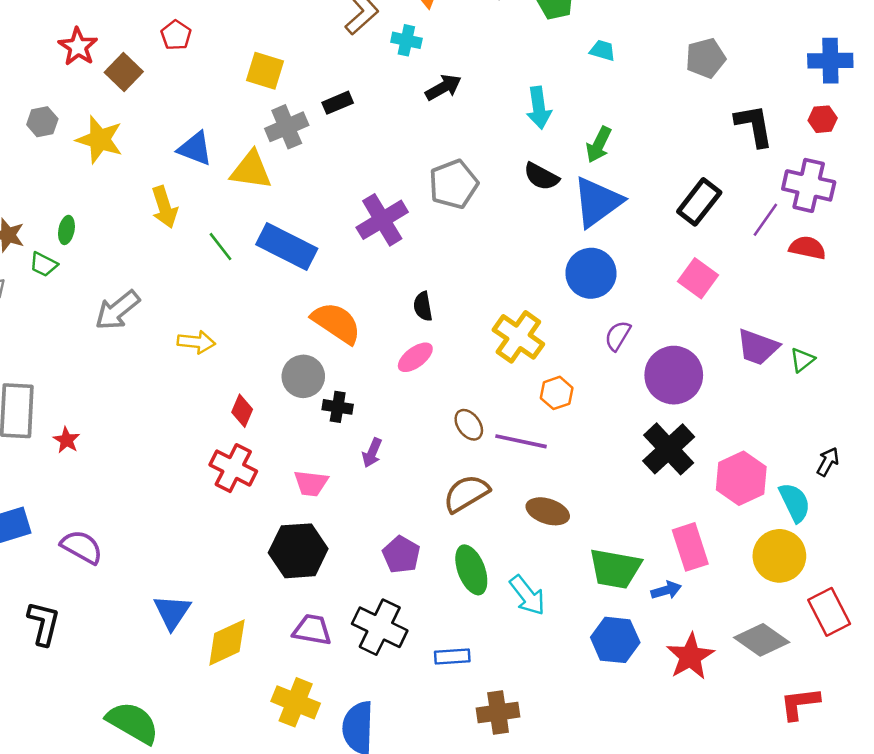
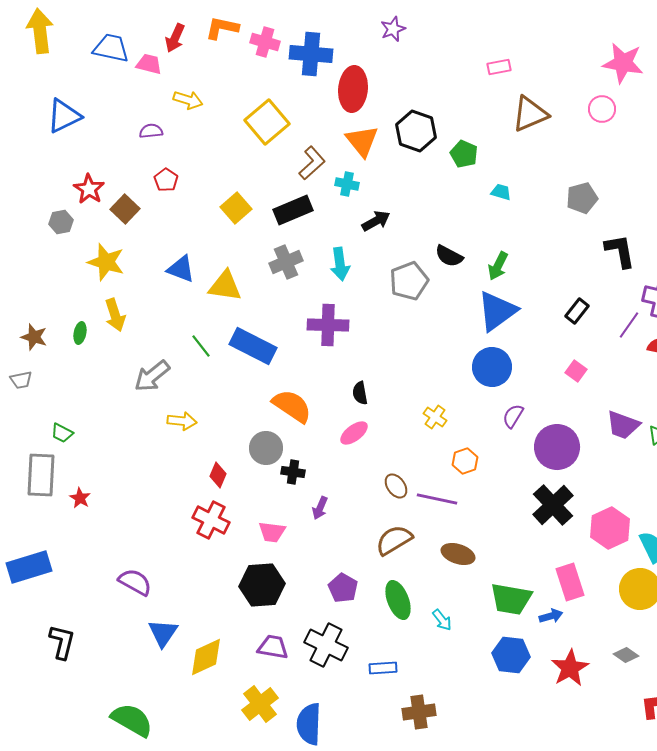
yellow square: (265, 71) -> (236, 208), turned 32
black rectangle: (338, 103) -> (293, 210), moved, size x1.6
cyan arrow: (539, 108) -> (340, 264), moved
gray hexagon: (42, 122) -> (61, 222), moved
gray cross: (287, 127) -> (286, 262), moved
black semicircle: (541, 176) -> (449, 256), moved
gray pentagon: (453, 184) -> (409, 281), moved
black rectangle: (699, 202) -> (577, 311), size x0.7
yellow arrow: (165, 207) -> (115, 315), moved
purple cross: (382, 220) -> (328, 325), turned 33
green trapezoid: (44, 264) -> (62, 433), moved
pink square: (698, 278) -> (576, 371), size x0.7
gray arrow: (117, 310) -> (152, 376), moved
yellow cross: (518, 337) -> (435, 417), size x0.6
purple semicircle: (82, 547) -> (135, 582), moved
cyan arrow: (527, 595) -> (442, 620), size x0.7
gray diamond: (762, 640) -> (626, 655), size x0.6
yellow cross: (296, 702) -> (260, 704), turned 30

